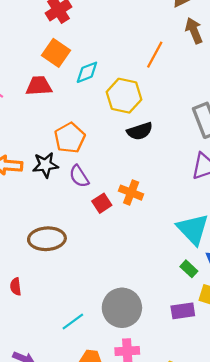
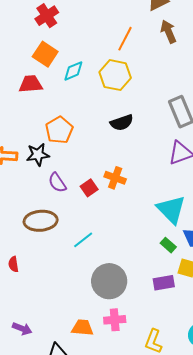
orange line: (155, 55) -> (125, 39), moved
yellow hexagon: (124, 96) -> (115, 75), moved
purple semicircle: (79, 176) -> (57, 183), moved
cyan line: (73, 321) -> (83, 240), moved

